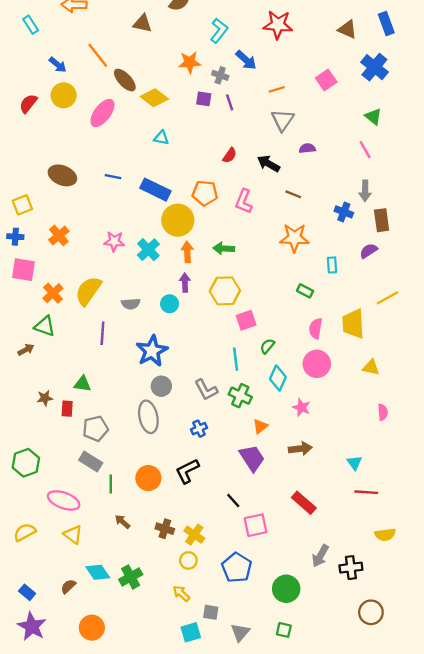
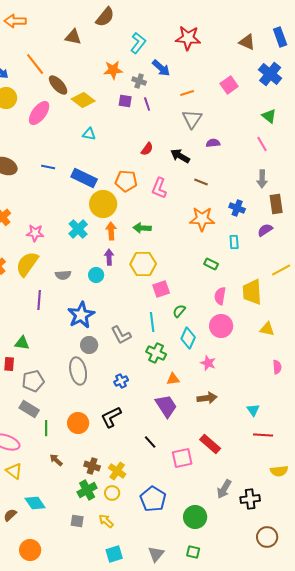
blue cross: (344, 212) -> (237, 208), moved
pink star: (114, 241) -> (35, 233), moved
gray L-shape: (206, 390) -> (121, 335), moved
orange triangle: (260, 426) -> (173, 379), turned 32
pink square: (256, 525) -> (182, 458), moved
green cross: (131, 577) -> (87, 490), moved
gray square: (211, 612) -> (77, 521), moved

